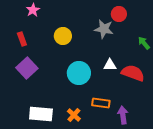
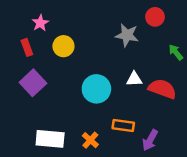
pink star: (33, 10) -> (40, 23), moved
red circle: (119, 14) -> (155, 17), moved
yellow circle: (63, 36) -> (63, 46), moved
purple arrow: (123, 115) -> (150, 140), turned -144

